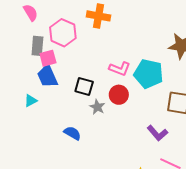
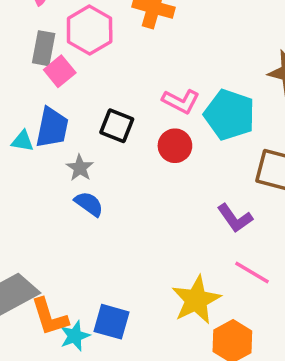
pink square: (48, 58) -> (60, 71), turned -30
blue trapezoid: (47, 76) -> (52, 128), moved, turned -150
cyan triangle: (31, 101) -> (23, 141), turned 32
gray star: (97, 107) -> (80, 168), moved

